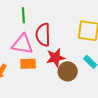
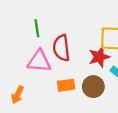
red star: (56, 58) -> (99, 57), moved
orange rectangle: (28, 64) -> (66, 85), moved

